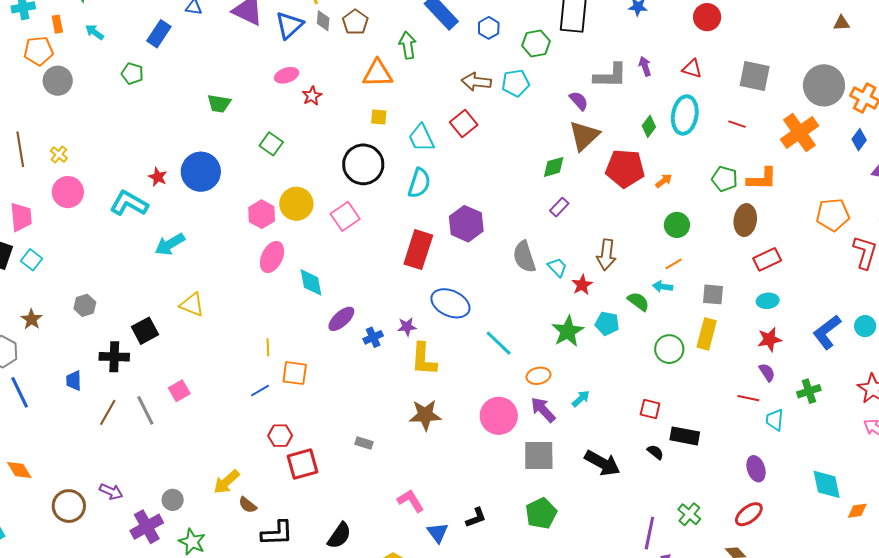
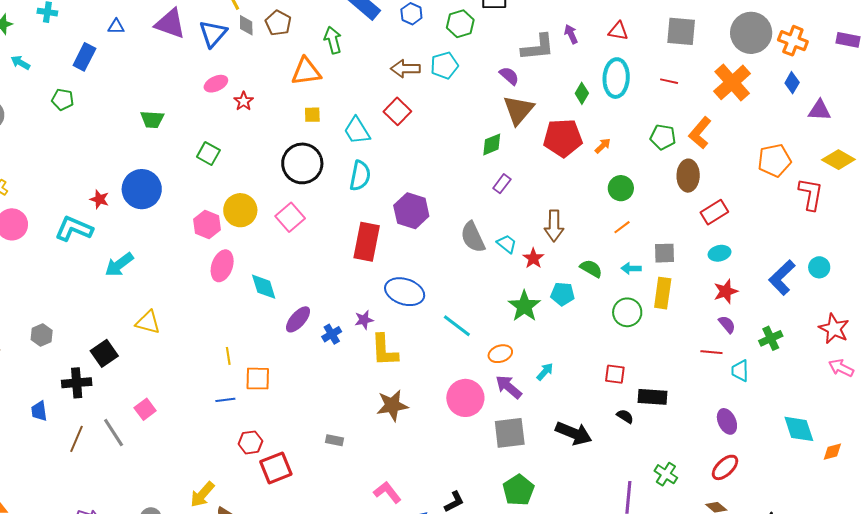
orange L-shape: (762, 179) -> (700, 133), turned 136
cyan arrow: (663, 287) -> (631, 268), moved
blue line: (260, 391) -> (225, 400), turned 30

